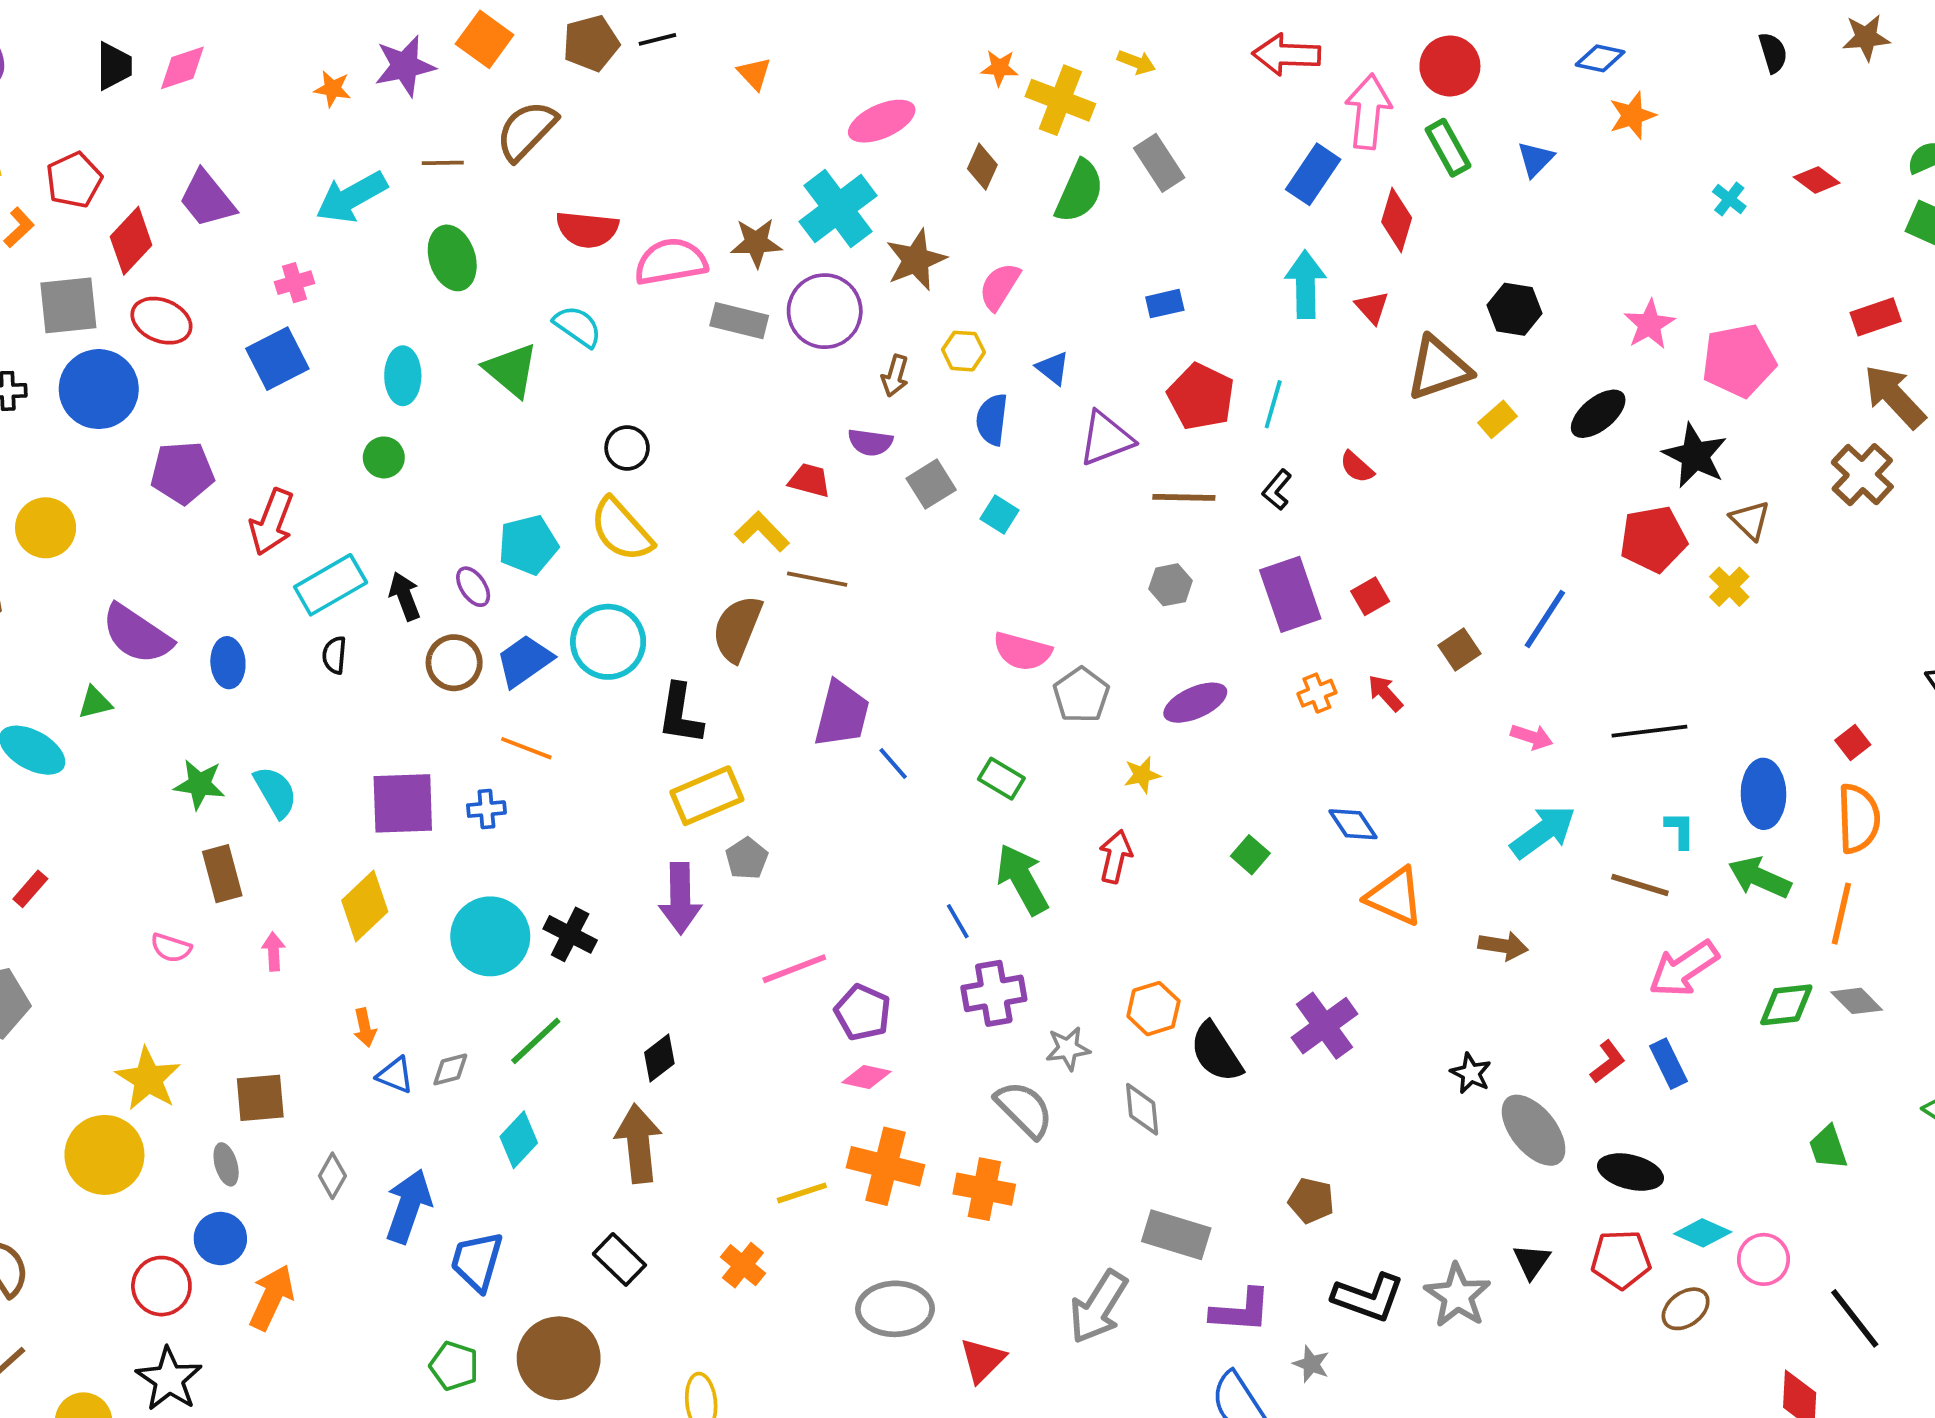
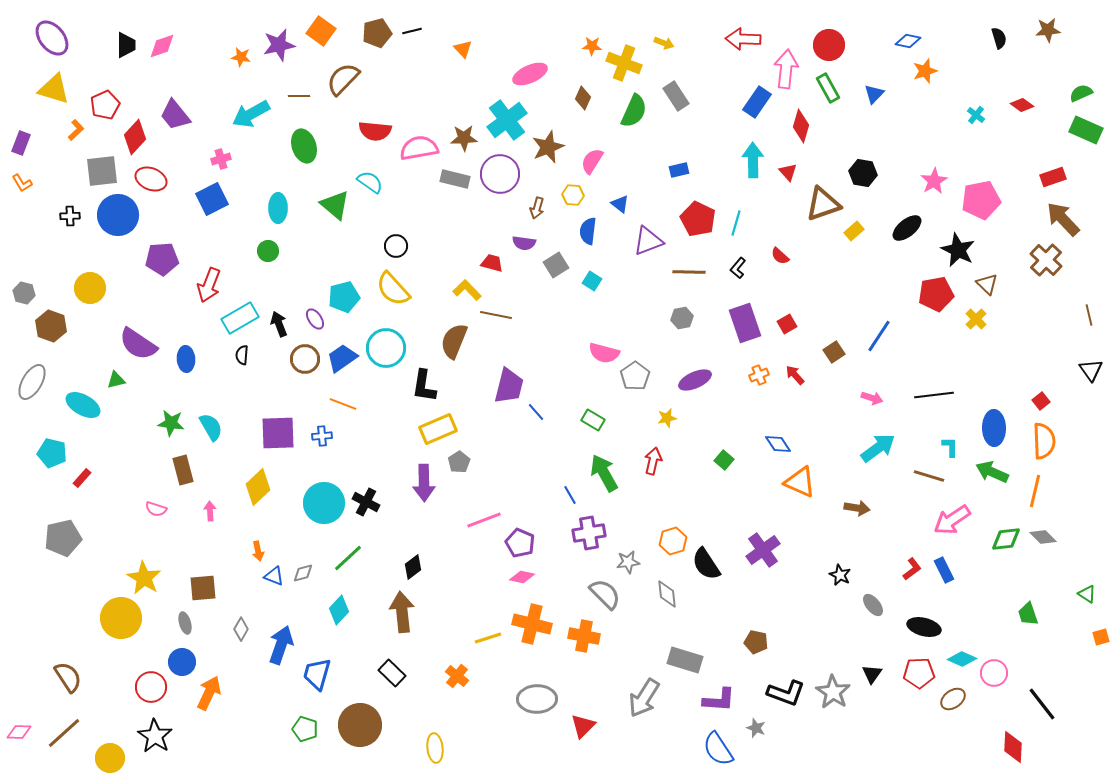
gray ellipse: (1534, 1130) -> (873, 605), size x0.6

